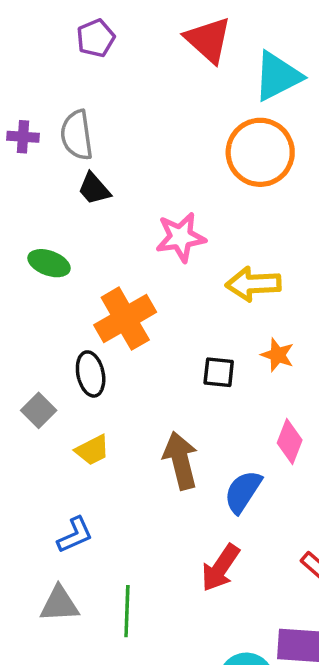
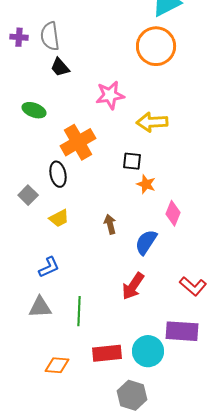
orange star: (278, 355) -> (146, 184), moved
black square: (219, 372) -> (132, 161), moved
brown arrow: (181, 461) -> (110, 224), size x0.6

